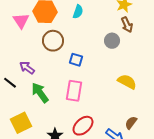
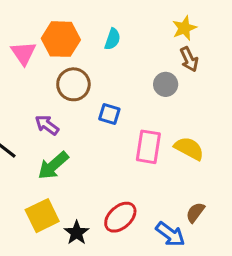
purple arrow: (27, 68) -> (47, 125), moved
pink rectangle: (74, 91) -> (148, 147), moved
green arrow: (40, 93) -> (53, 166), turned -95
yellow square: (21, 123) -> (42, 216), moved

